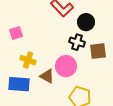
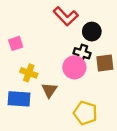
pink circle: (66, 66) -> (74, 67), moved
brown triangle: (47, 76) -> (49, 90), turned 35

